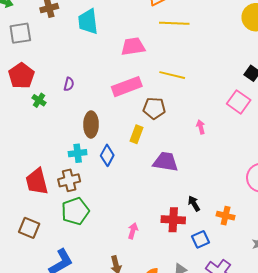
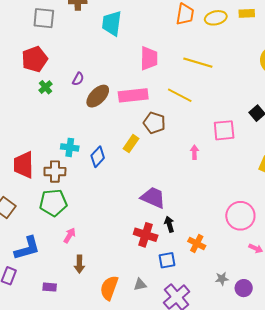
yellow line: (174, 23) -> (198, 63), moved
pink trapezoid: (133, 46) -> (149, 58), turned 85
pink square: (239, 102) -> (224, 130), moved, turned 35
brown ellipse: (91, 125) -> (98, 96), moved, turned 30
purple trapezoid: (166, 162) -> (153, 198), moved
pink arrow: (133, 231) -> (70, 235), moved

